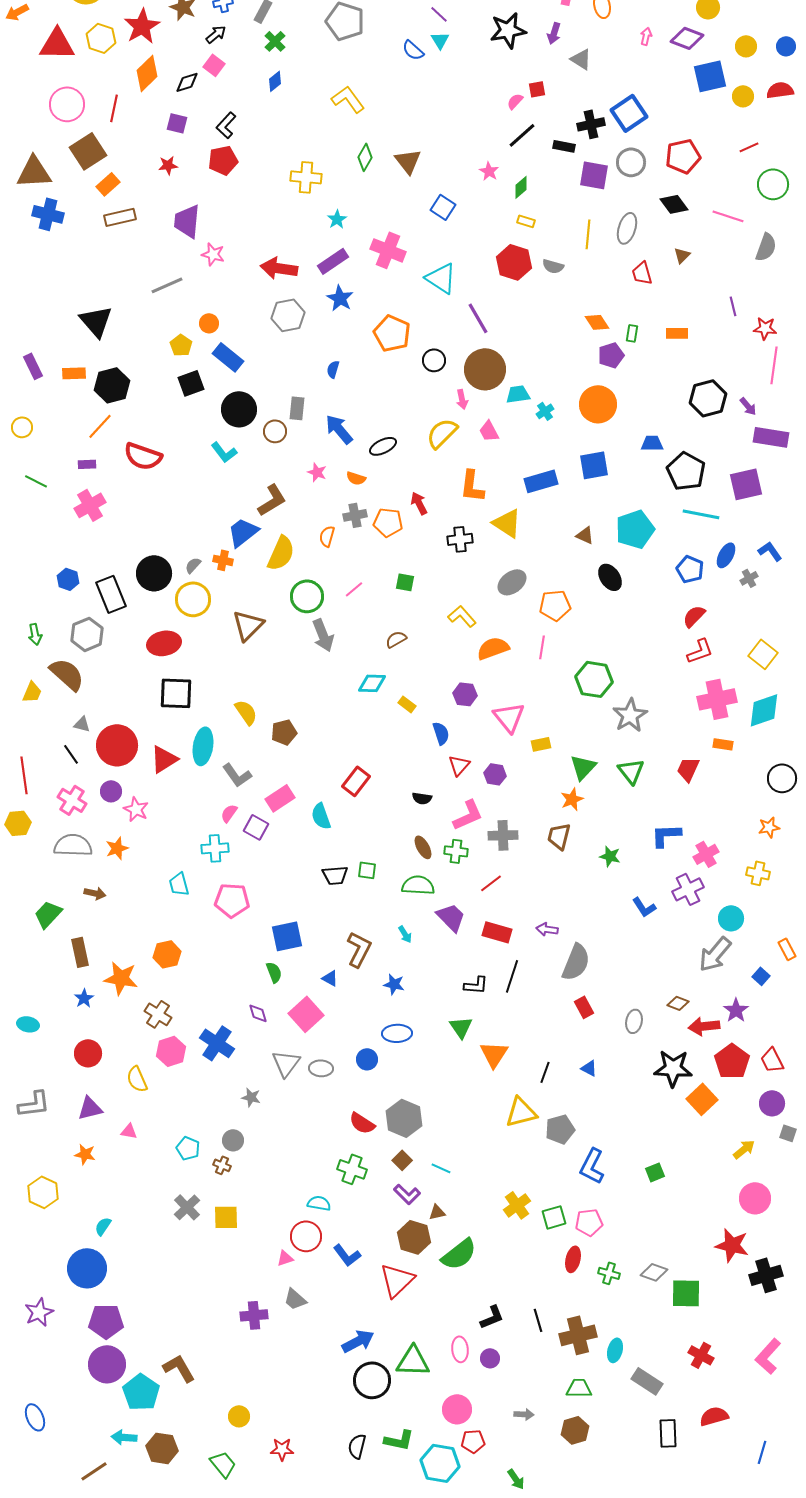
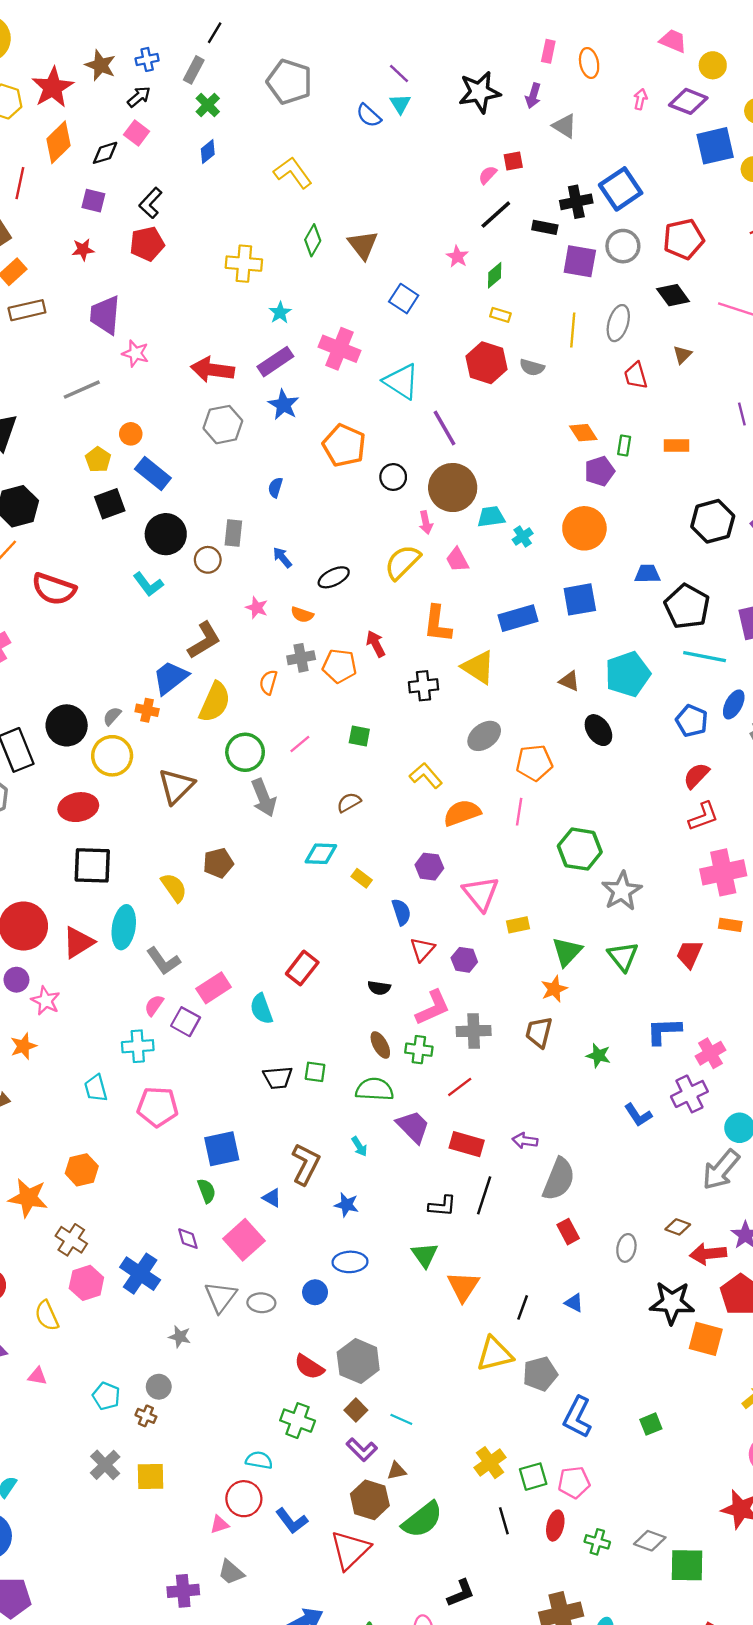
blue arrow: (339, 429) -> (282, 557), size x0.6
brown pentagon: (284, 732) -> (218, 863), moved
orange square: (702, 1099) -> (706, 1339), turned -32
black line: (538, 1320) -> (504, 1521), moved

